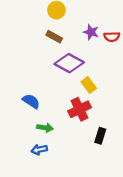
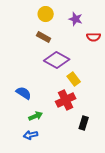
purple star: (91, 32) -> (76, 19), moved
green arrow: (45, 128) -> (36, 116), turned -32

